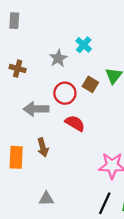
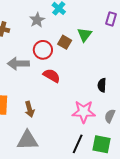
brown arrow: (43, 147) -> (30, 109), moved
gray triangle: (46, 199) -> (27, 140), size x1.6

